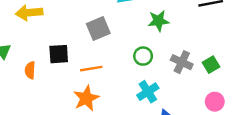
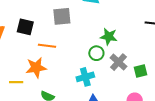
green star: (158, 21) -> (109, 37), moved
green circle: (143, 56) -> (96, 53), moved

